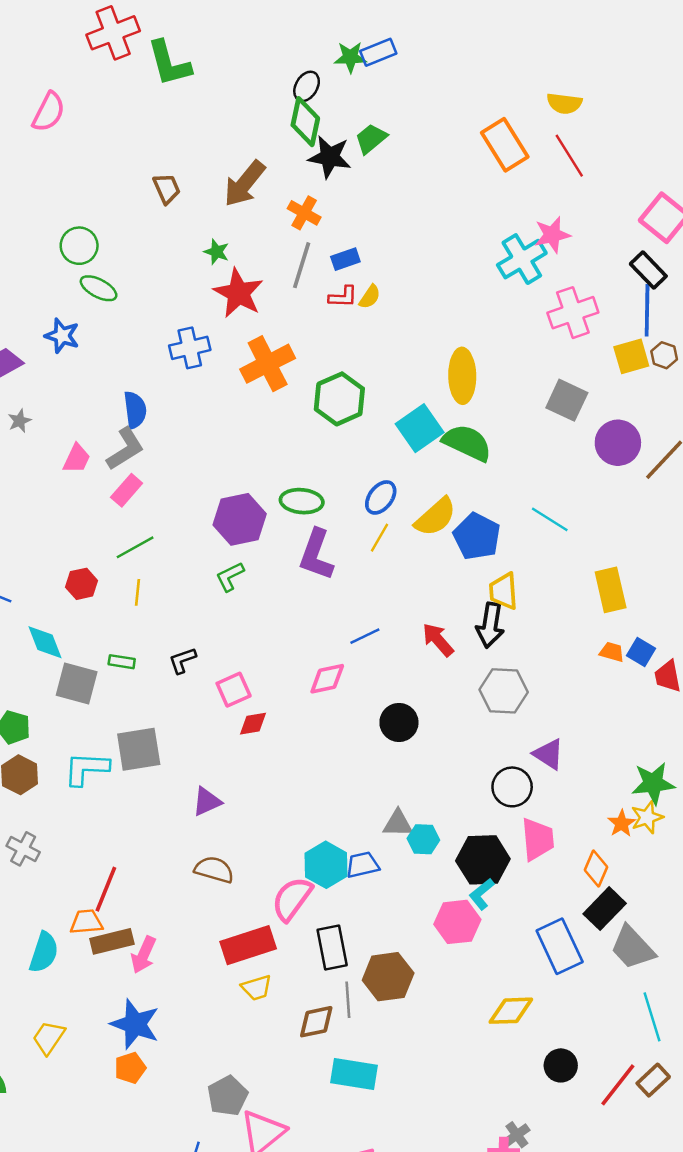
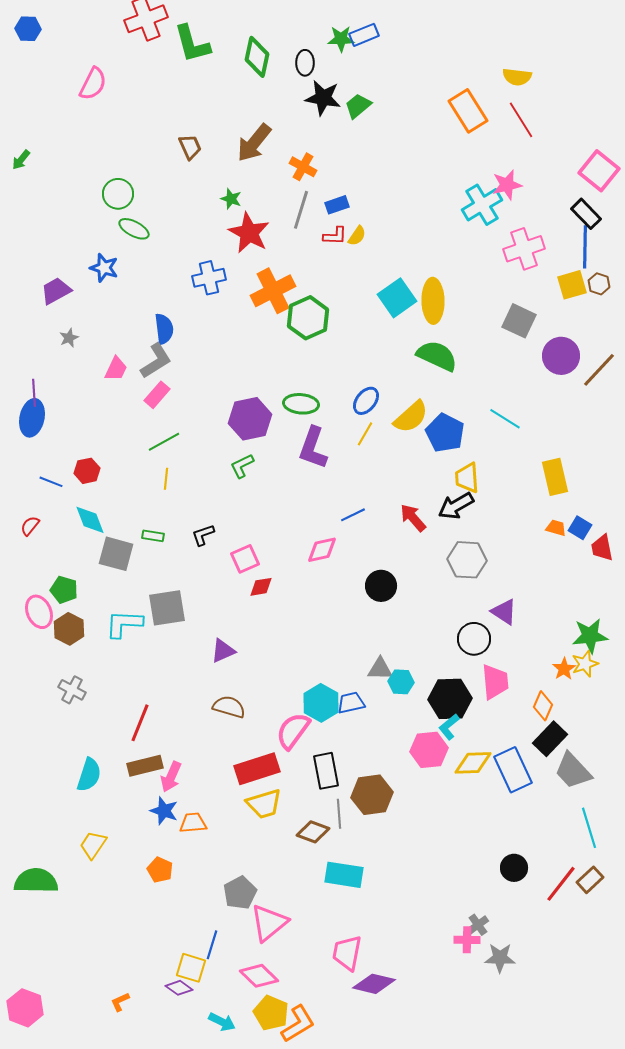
black ellipse: (307, 86) -> (305, 63), turned -30
green diamond: (305, 122) -> (257, 57), moved
black star: (330, 157) -> (323, 98), moved
green hexagon: (339, 399) -> (308, 318), moved
cyan square: (420, 428) -> (397, 298), moved
red hexagon: (82, 584) -> (87, 471), moved
black arrow: (490, 625) -> (456, 506), turned 51
orange trapezoid: (86, 922) -> (193, 823), moved
yellow trapezoid: (257, 988) -> (264, 804), size x1.4
yellow diamond: (511, 1011) -> (473, 763), moved
brown diamond: (316, 1022) -> (313, 832), turned 32
blue star: (135, 1024) -> (164, 811), moved, size x0.7
orange pentagon: (130, 1068) -> (160, 870), turned -30

